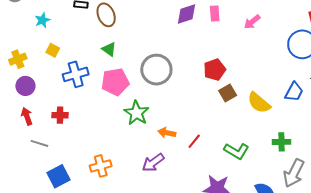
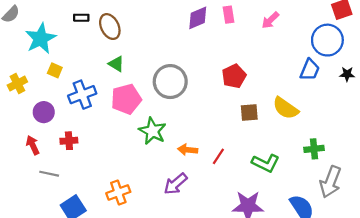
cyan star: (42, 20) -> (41, 38), size x1.8
purple circle: (25, 86) -> (44, 112), moved
blue trapezoid: (294, 92) -> (310, 70), moved
brown square: (228, 93) -> (249, 112), moved, turned 30

